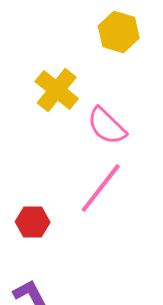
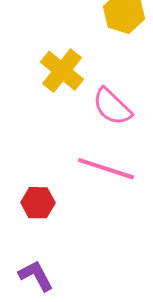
pink line: (101, 188) -> (106, 169), turned 70

